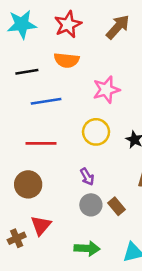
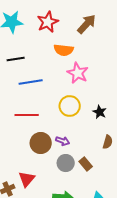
orange semicircle: (67, 60) -> (64, 50), moved
pink star: (106, 90) -> (78, 73), turned -30
purple arrow: (87, 177) -> (63, 141), turned -40
brown circle: (28, 184) -> (41, 143), moved

